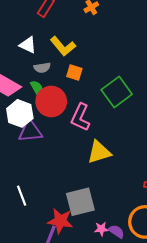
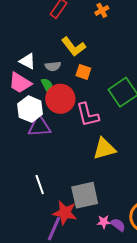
white triangle: (28, 45) -> (27, 61), moved
pink L-shape: (80, 117) -> (88, 115), turned -40
white line: (22, 196) -> (40, 185), moved

